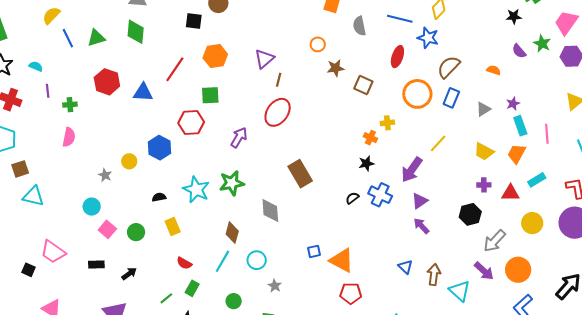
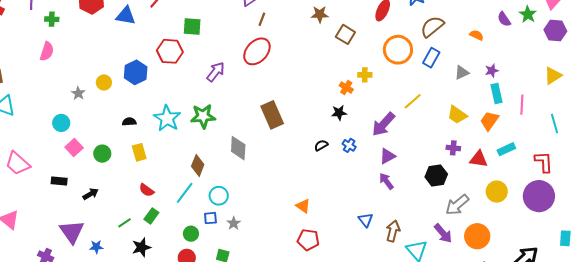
blue cross: (380, 195) -> (349, 145), size x0.6
blue square: (314, 251) -> (210, 218), moved
orange triangle: (342, 260) -> (303, 206), size x0.6

